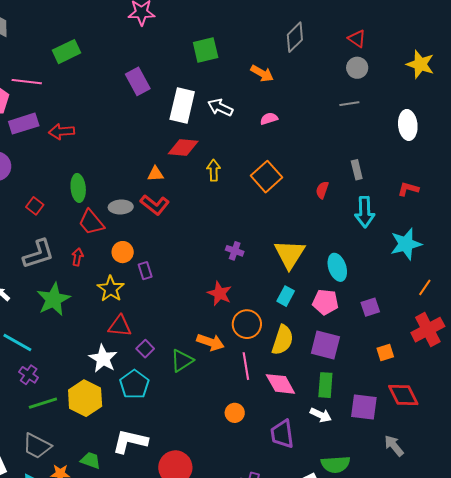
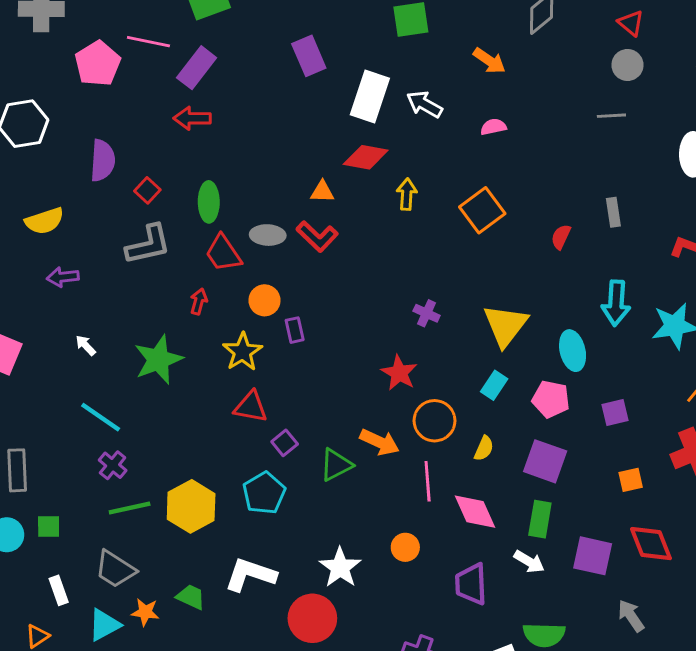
purple rectangle: (24, 124) -> (197, 68), moved, turned -40
red square: (35, 206) -> (147, 190), moved
cyan arrow: (365, 212) -> (616, 303), moved
gray L-shape: (39, 254) -> (148, 245), moved
yellow semicircle: (282, 340) -> (484, 448), size x0.6
white star: (103, 359) -> (340, 567), moved

